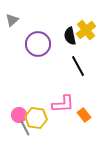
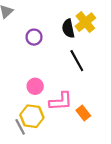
purple circle: (38, 44) -> (34, 37), size x0.6
pink circle: (19, 115) -> (35, 86), moved

